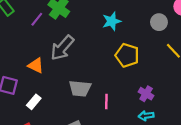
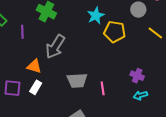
purple line: (37, 19) -> (22, 32), moved, turned -32
yellow pentagon: (127, 55) -> (115, 32), moved
white rectangle: (34, 102) -> (36, 87), moved

